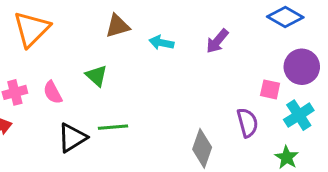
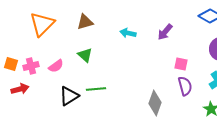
brown triangle: (118, 26) -> (85, 22), moved
pink square: (270, 89) -> (181, 64), moved
pink semicircle: (53, 92) -> (56, 66), turned -98

